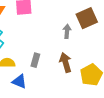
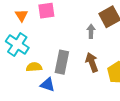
gray rectangle: (35, 60) -> (62, 62), size x1.6

